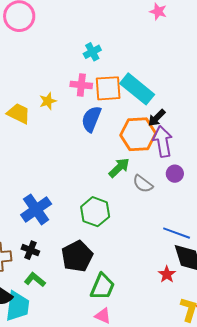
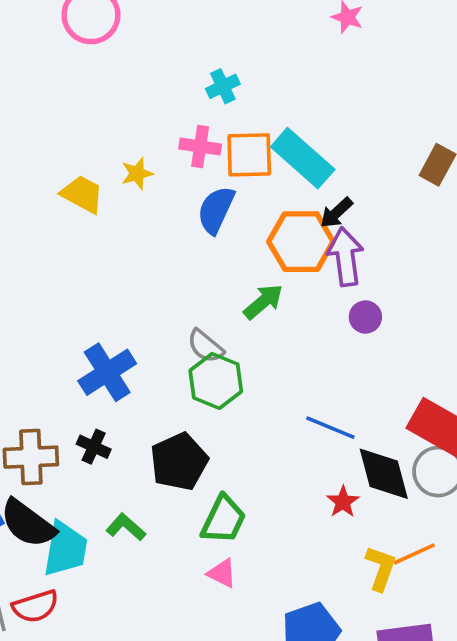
gray semicircle: (143, 184) -> (205, 346), moved
blue line: (177, 233) -> (330, 428), moved
green L-shape: (35, 280) -> (126, 527), moved

